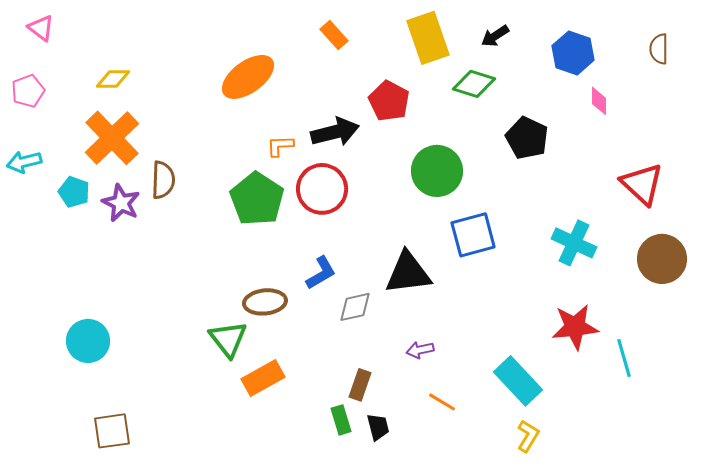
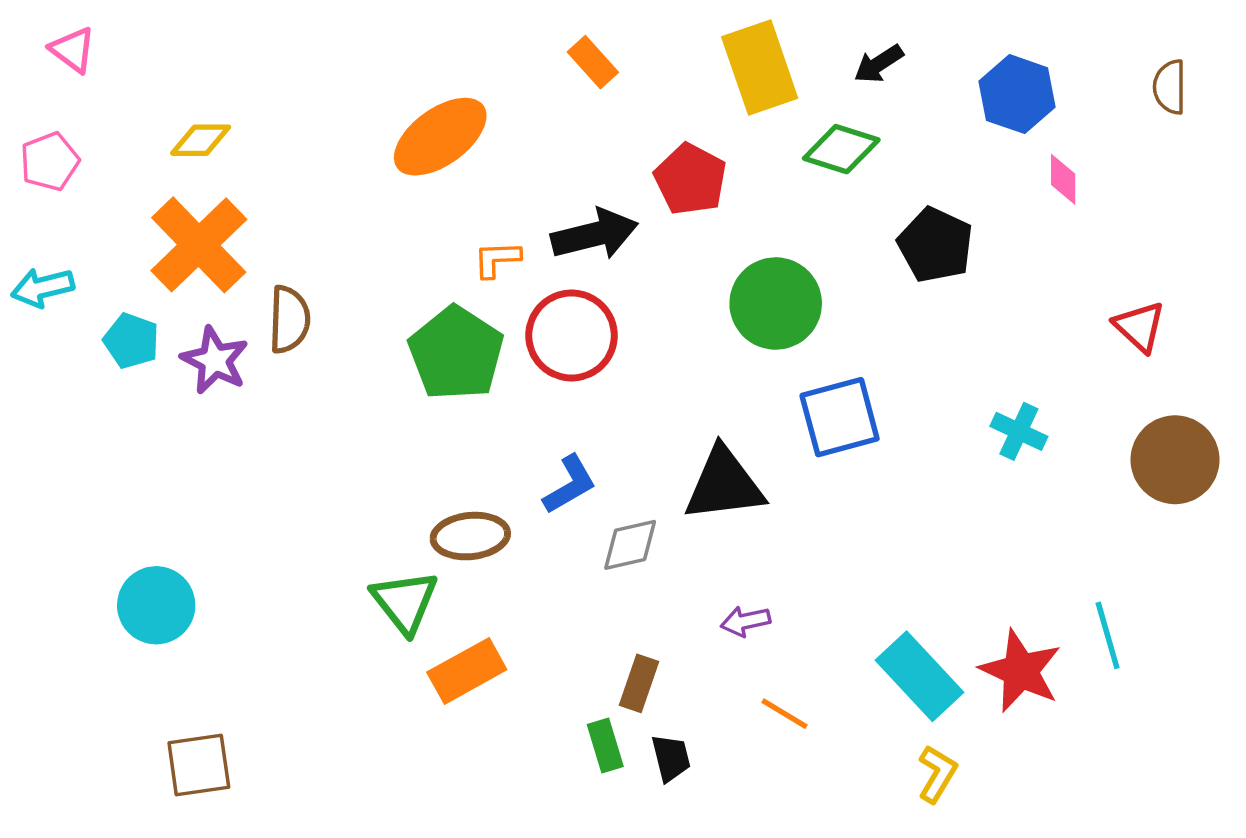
red triangle: (642, 184) -> (1140, 327), size x0.7
cyan cross: (574, 243) -> (1019, 431), size x0.7
red star: (575, 327) -> (1021, 671), moved, turned 30

